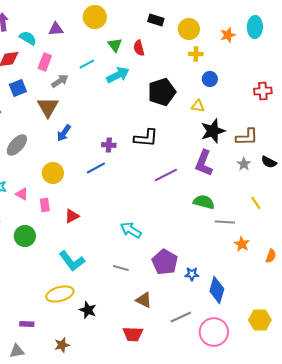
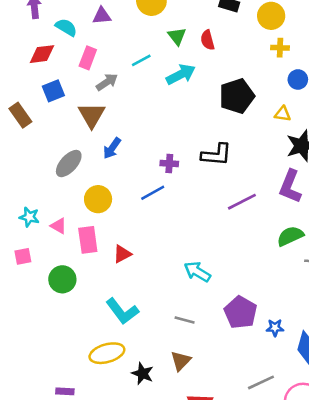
gray ellipse: (17, 145) -> (69, 164), moved
green semicircle: (204, 202) -> (290, 236), turned -40
pink rectangle: (45, 205) -> (88, 240), size x1.5
brown triangle: (144, 300) -> (181, 361), moved, turned 48

